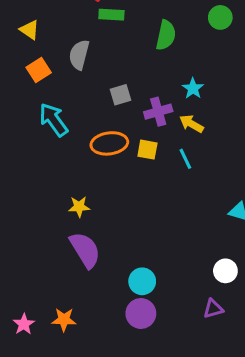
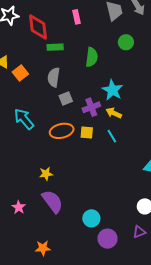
gray semicircle: (79, 55) -> (54, 77), moved
orange square: (39, 70) -> (20, 73), moved
cyan star: (193, 88) -> (112, 90), size x1.5
purple circle: (141, 313) -> (107, 239), moved
pink star: (24, 324) -> (19, 207), moved

